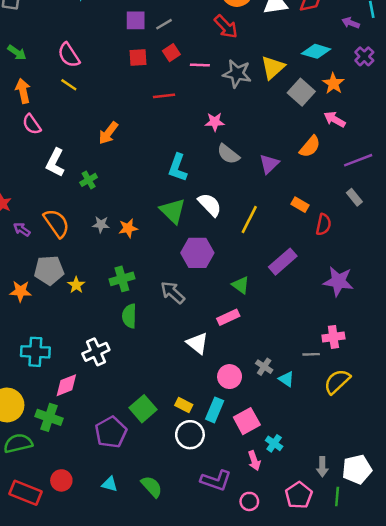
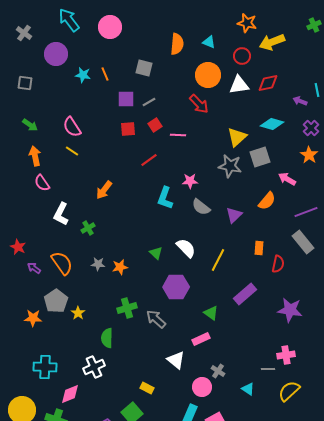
gray star: (237, 74) -> (230, 166), moved
orange star: (333, 84) -> (309, 155), moved
gray square: (301, 92) -> (260, 157), turned 30
red line: (164, 96) -> (149, 160), turned -30
cyan L-shape: (178, 168) -> (165, 198), moved
gray rectangle: (354, 197) -> (303, 242), size x1.6
orange rectangle: (300, 205) -> (259, 248), turned 64
green triangle: (173, 211) -> (156, 253), size x0.6
gray pentagon: (49, 270) -> (56, 301), turned -30
green cross: (122, 279) -> (127, 308), moved
green semicircle: (129, 316) -> (107, 338), moved
gray cross: (264, 367) -> (218, 371), moved
yellow rectangle: (184, 405) -> (147, 388), moved

